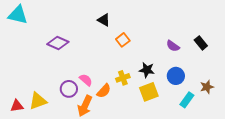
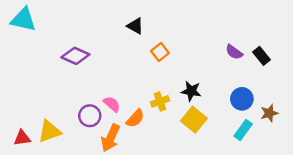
purple semicircle: (173, 46) -> (234, 52), moved
blue circle: (176, 76) -> (242, 99), moved
yellow square: (149, 92) -> (194, 120), turned -30

